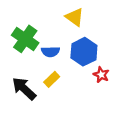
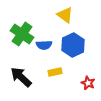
red star: (101, 75) -> (88, 83), moved
yellow rectangle: (52, 79) -> (55, 72), moved, turned 32

